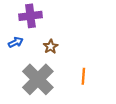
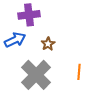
blue arrow: (16, 42) -> (15, 40), size x1.5

